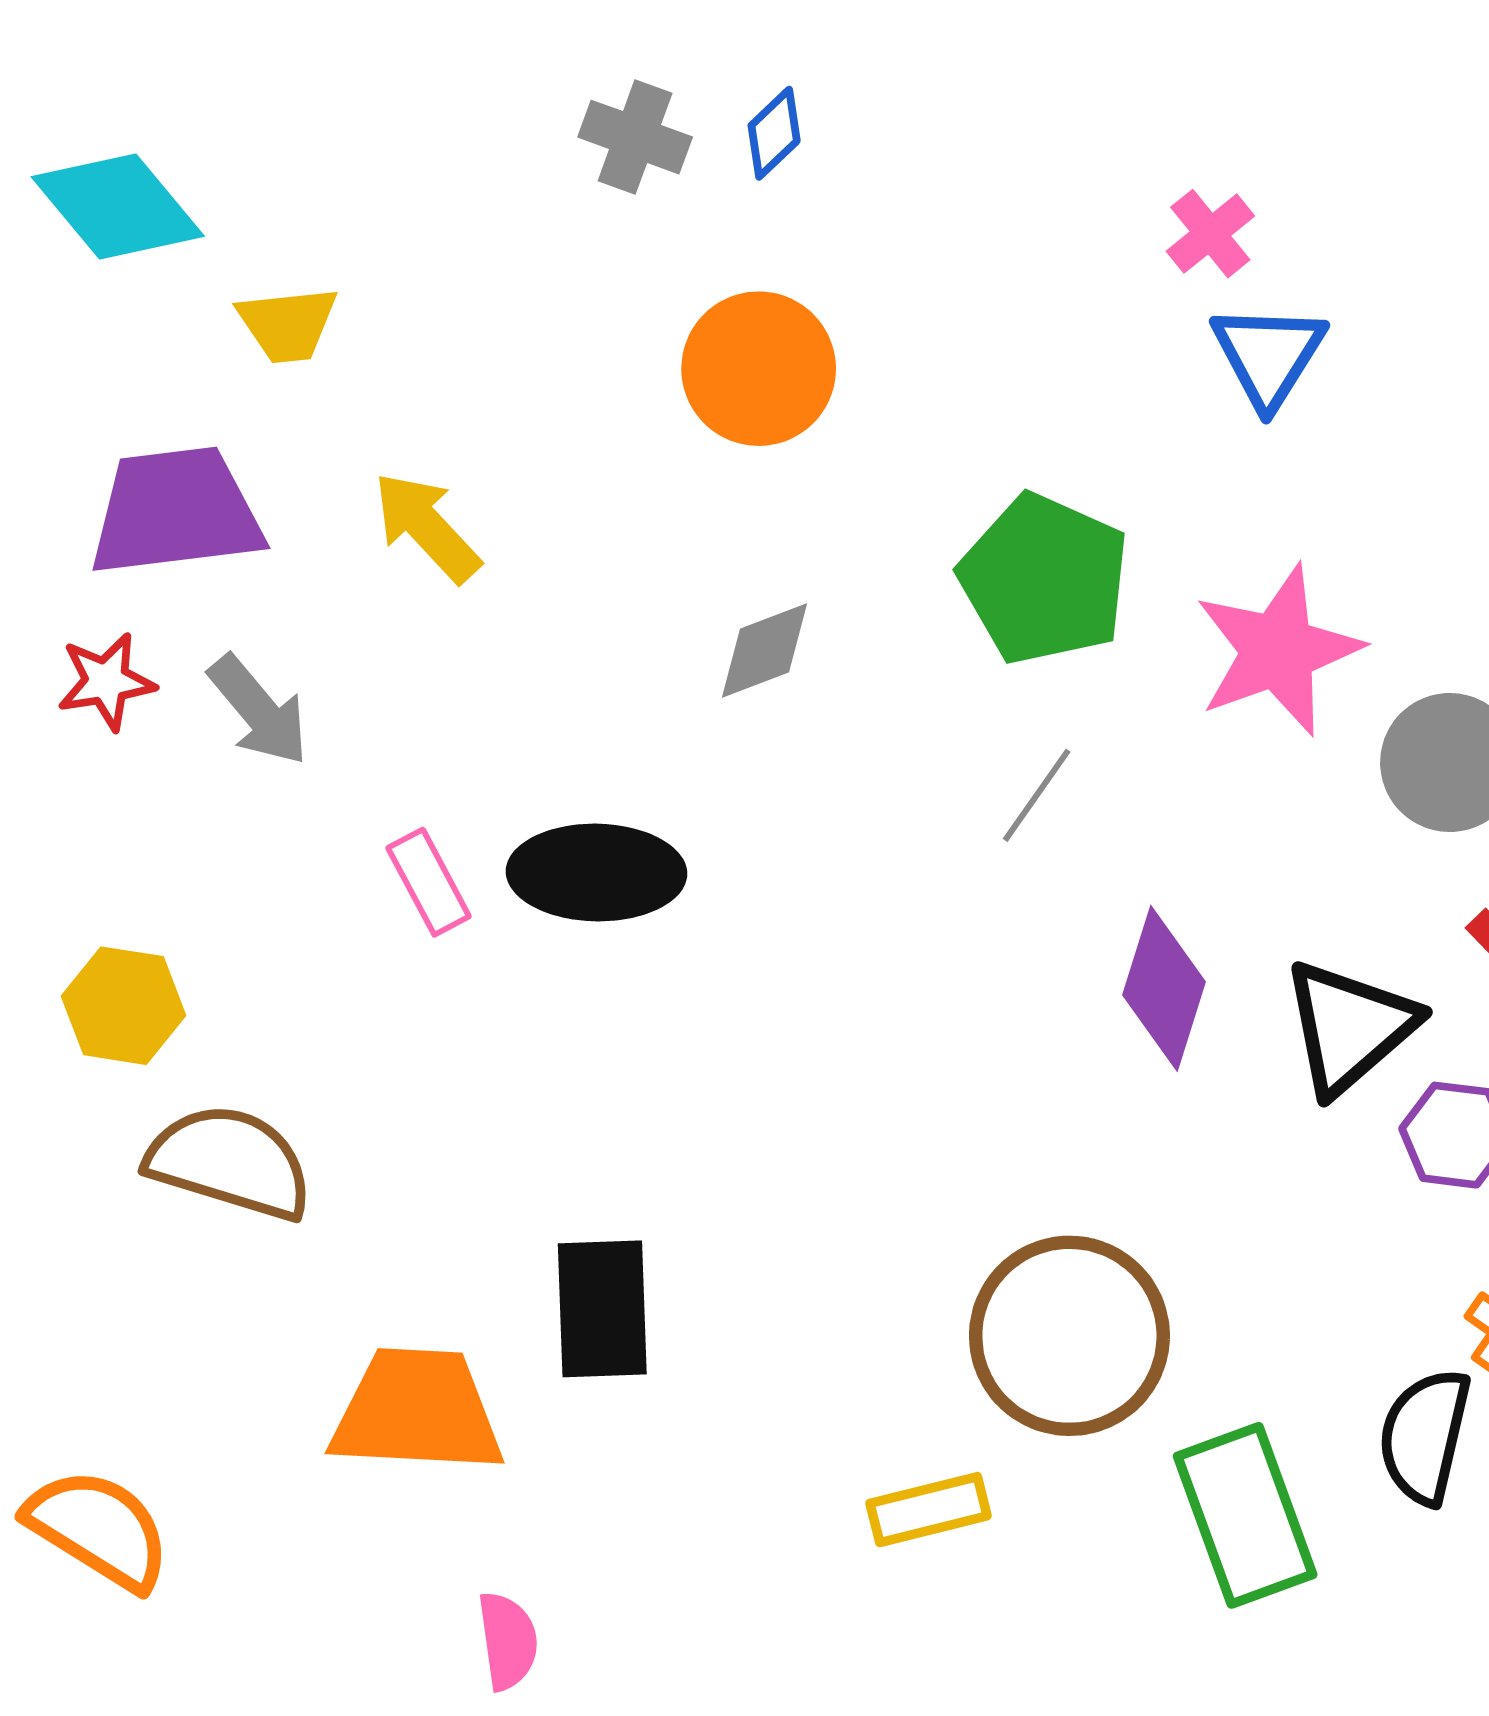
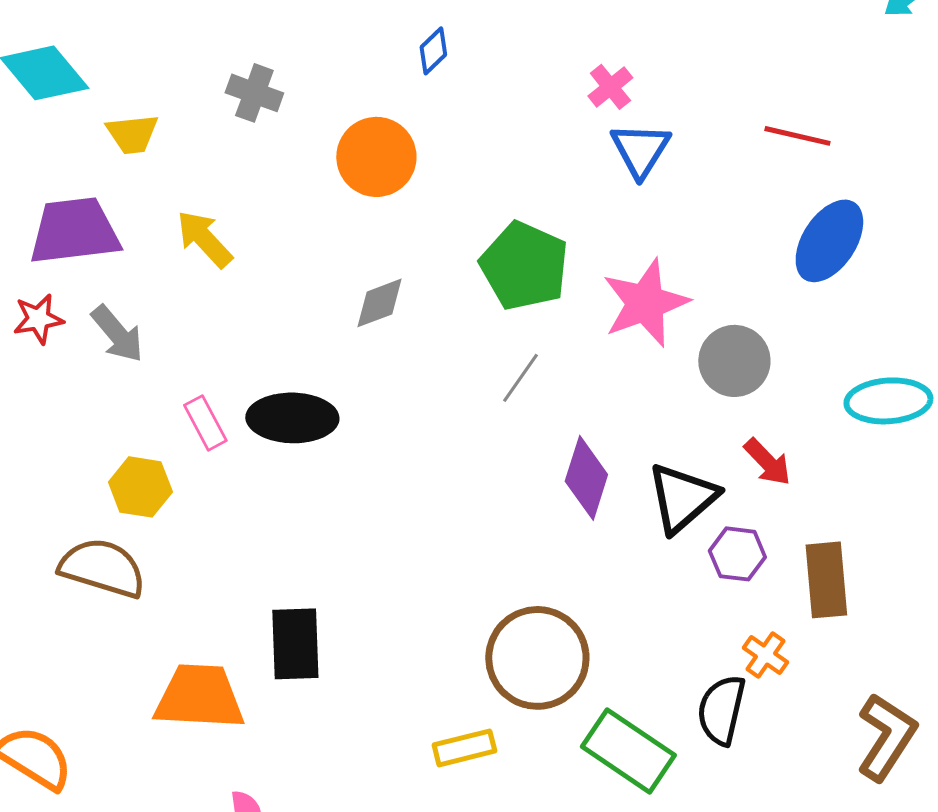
blue diamond: (774, 133) -> (433, 51), moved
gray cross: (635, 137) -> (254, 93), moved
yellow hexagon: (124, 1006) -> (140, 487), moved
green rectangle: (1245, 1515) -> (628, 751), turned -36

